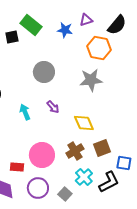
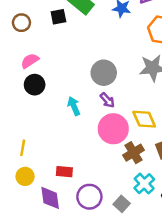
gray circle: (44, 72) -> (104, 73), moved
pink circle: (42, 155) -> (113, 129), moved

